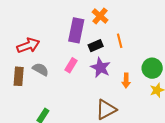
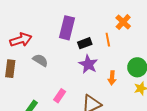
orange cross: (100, 16) -> (123, 22), moved
pink rectangle: (71, 65) -> (60, 96), moved
gray semicircle: (41, 69) -> (40, 60), moved

